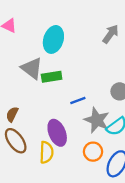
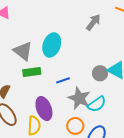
cyan ellipse: (53, 39) -> (52, 45), moved
green rectangle: (52, 77) -> (32, 72), moved

